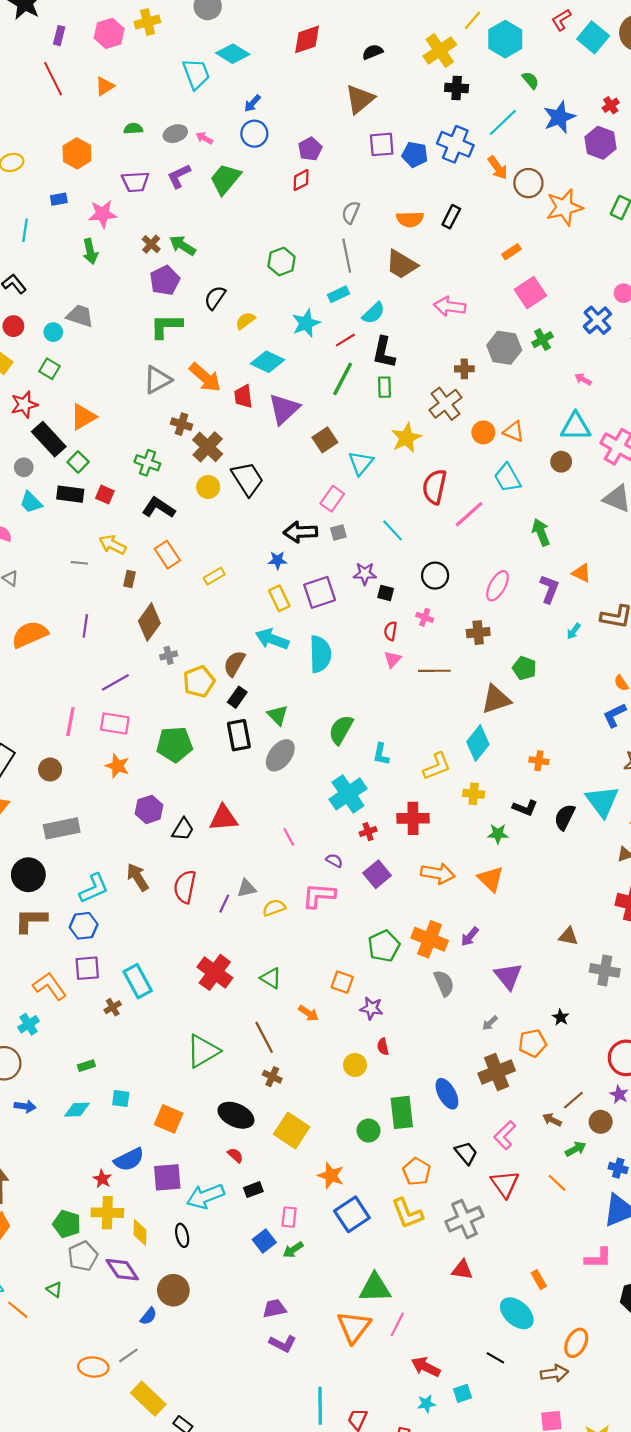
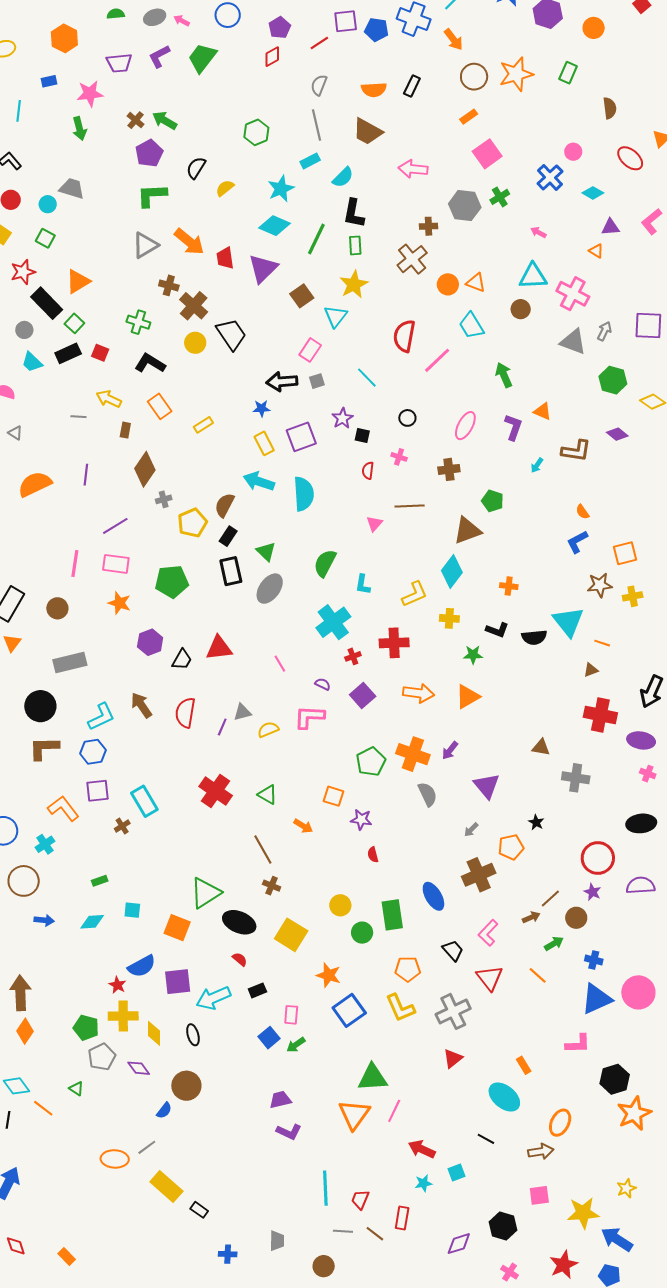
brown circle: (528, 183) -> (474, 77), moved
red line: (345, 340) -> (319, 43), moved
cyan diamond: (268, 362) -> (274, 226), moved
yellow star: (406, 438) -> (354, 284), moved
black rectangle: (70, 494) -> (68, 353), turned -30
purple star: (365, 574) -> (342, 418), turned -30
black circle: (435, 576) -> (407, 418), size x0.7
pink triangle: (393, 659) -> (374, 524), moved
black semicircle: (565, 817) -> (534, 637), turned -120
orange triangle: (491, 879) -> (468, 697), turned 48
green triangle: (203, 1051) -> (205, 893), moved
yellow circle: (355, 1065) -> (340, 905), moved
brown arrow: (552, 1120) -> (531, 917), turned 132
orange pentagon: (417, 1172) -> (408, 969), turned -30
purple diamond: (122, 1270) -> (139, 1068), size x0.7
red triangle: (462, 1270) -> (453, 1058), turned -45

